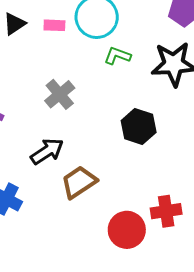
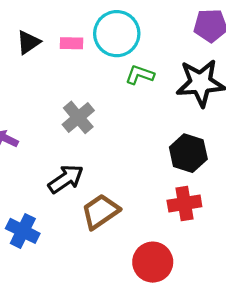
black hexagon: (139, 127) -> (188, 153), moved
red cross: (166, 211) -> (184, 204), moved

